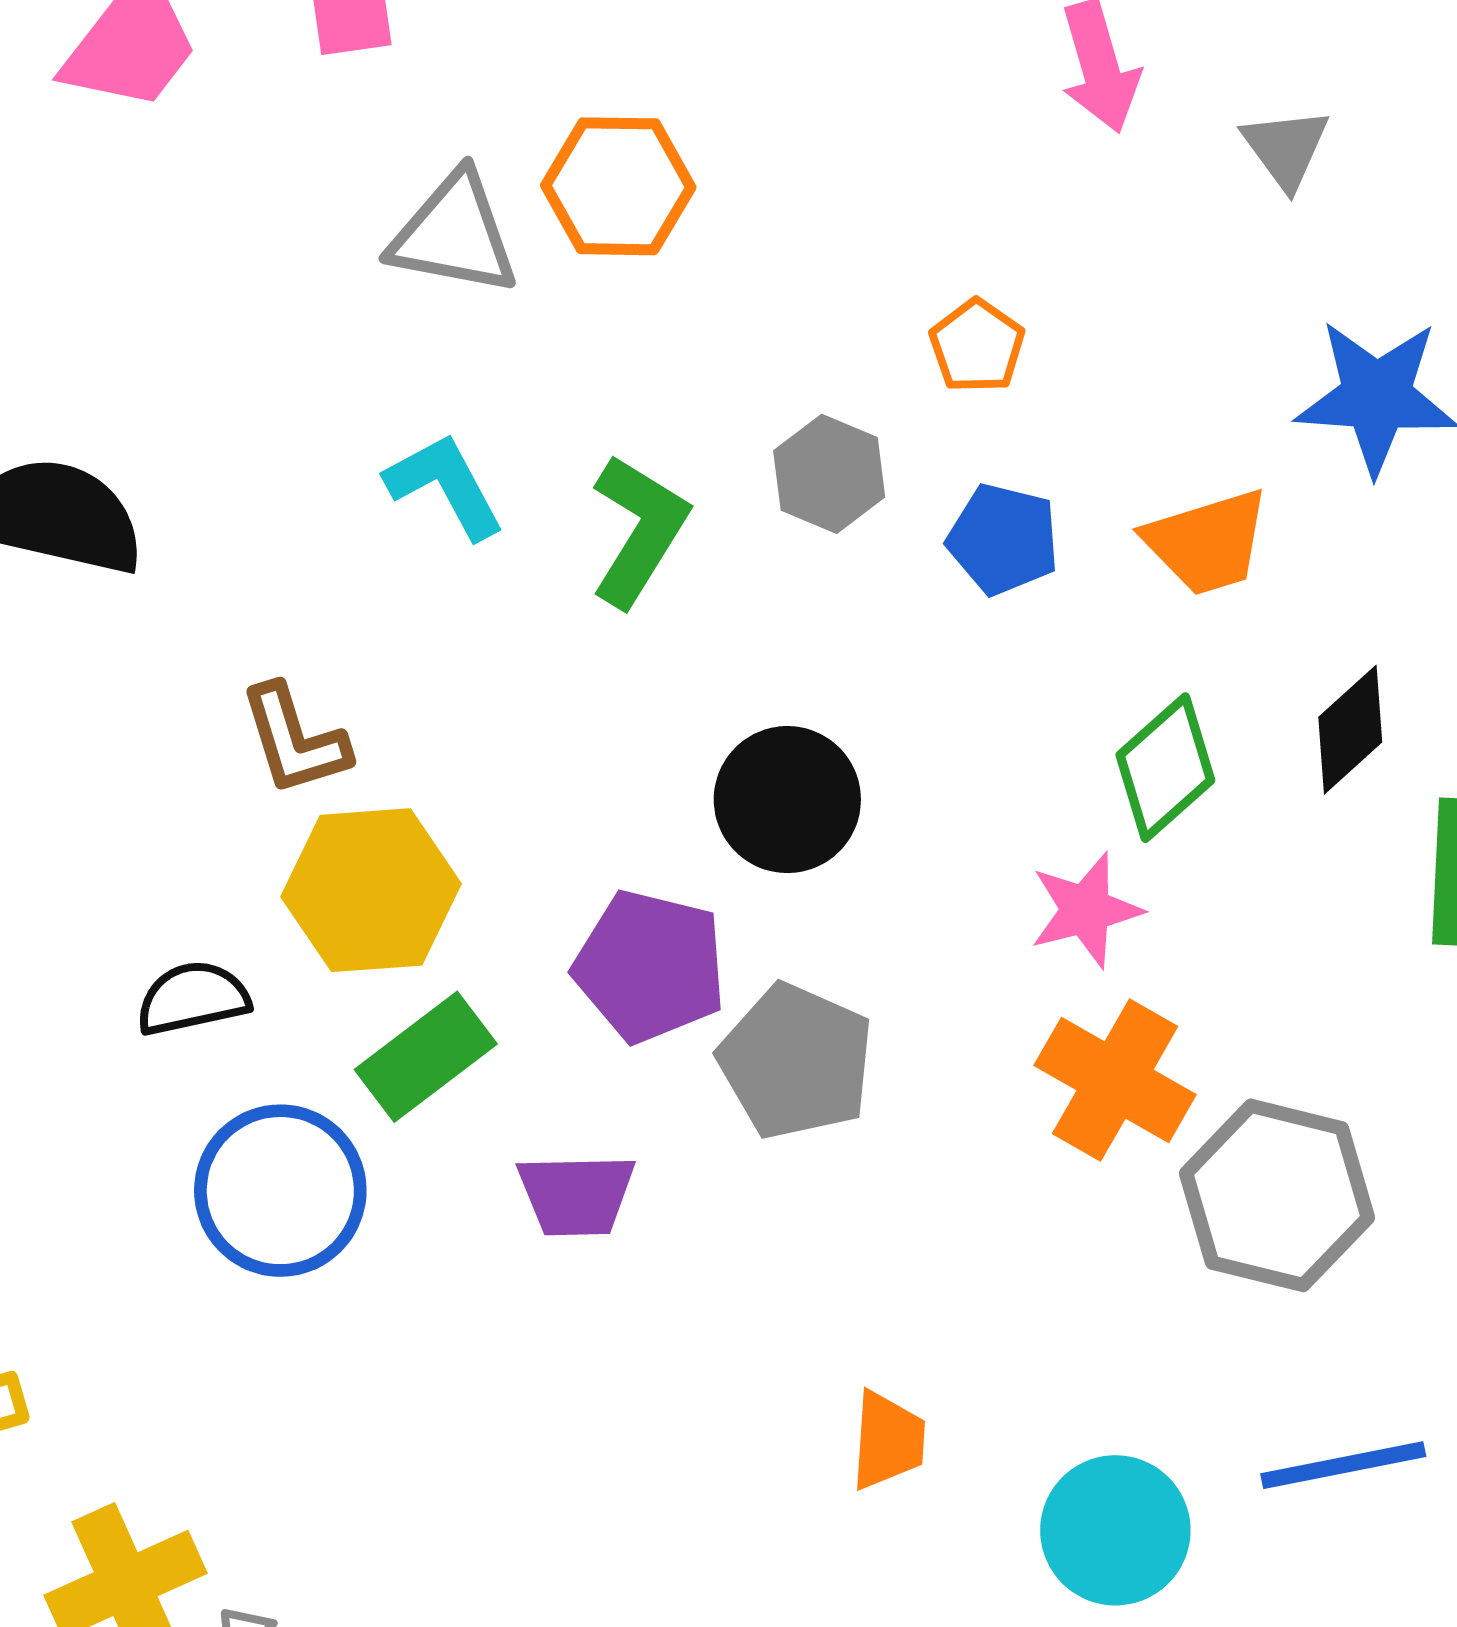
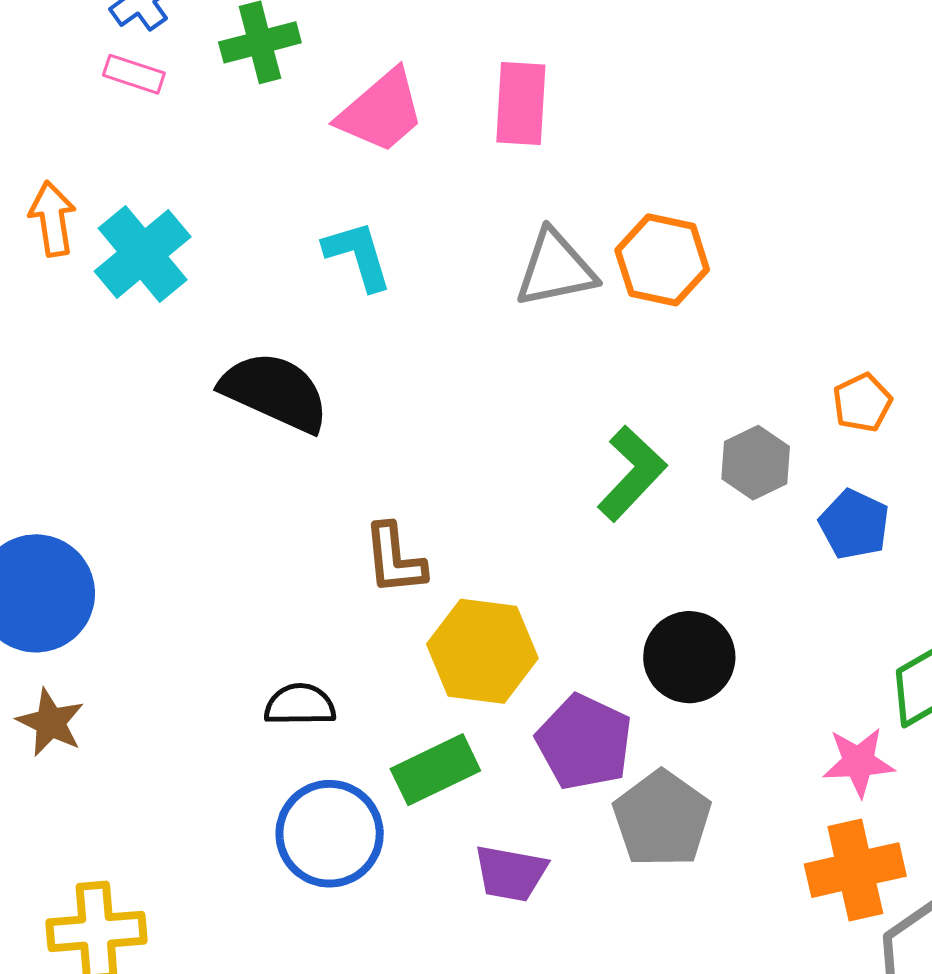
gray triangle: (454, 234) -> (555, 269), turned -34
cyan L-shape: (445, 486) -> (358, 255), moved
yellow hexagon: (371, 890) -> (482, 651), moved
orange cross: (1115, 1080) -> (855, 870), turned 36

